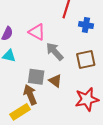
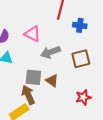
gray arrow: (55, 51) -> (50, 52), turned -66
red star: (87, 99) -> (83, 97), size x0.7

